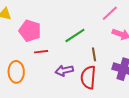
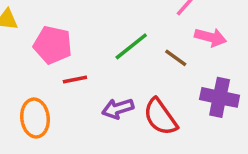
brown line: (94, 54) -> (176, 58), moved, turned -40
red semicircle: (88, 77) -> (160, 117), turned -35

